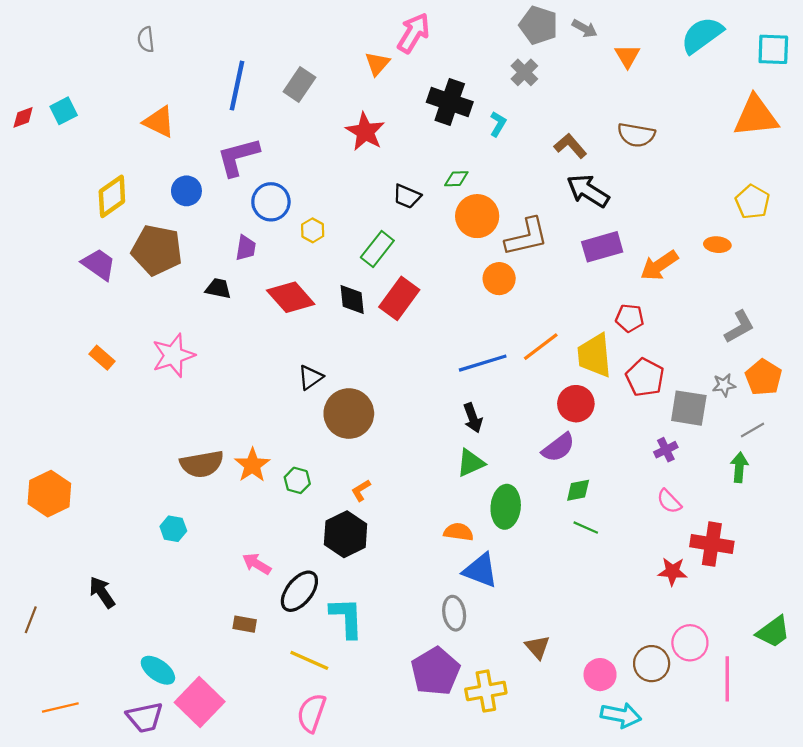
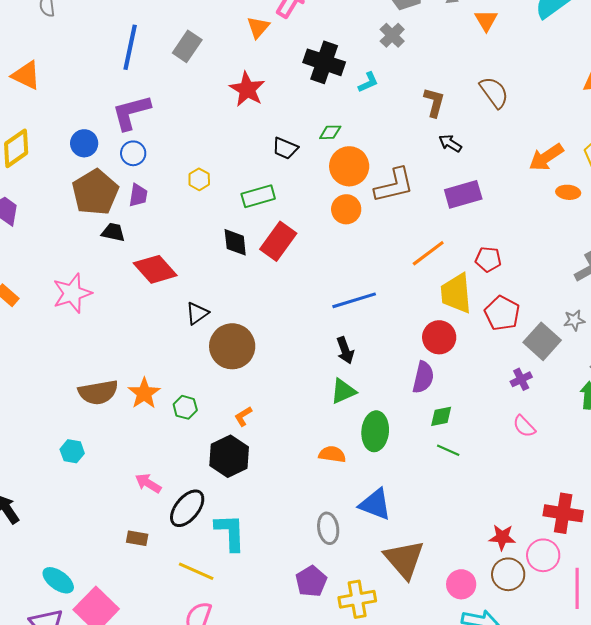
orange triangle: (159, 122) -> (26, 75), moved
cyan L-shape: (498, 124) -> (368, 82), turned 35
brown semicircle: (636, 135) -> (494, 92), turned -136
brown L-shape: (570, 146) -> (434, 102), turned 56
black arrow: (588, 191) -> (450, 143), size x0.6
blue circle: (271, 202) -> (133, 153), moved, size x0.7
green rectangle: (377, 249) -> (258, 196), turned 36
brown pentagon: (157, 250) -> (95, 192), moved, turned 30
orange arrow: (659, 265) -> (546, 157), moved
orange circle: (499, 279) -> (346, 209), moved
red diamond: (291, 297) -> (155, 269), moved
orange line: (541, 347) -> (428, 253), moved
gray square: (689, 408) -> (542, 341), turned 33
purple semicircle: (558, 448) -> (423, 377), turned -40
red cross: (712, 544) -> (563, 513), moved
blue triangle: (480, 570) -> (375, 504), moved
red star: (672, 571) -> (502, 537), moved
brown triangle: (537, 647) -> (404, 559), size x1.8
purple pentagon: (435, 671) -> (311, 581), size x0.7

